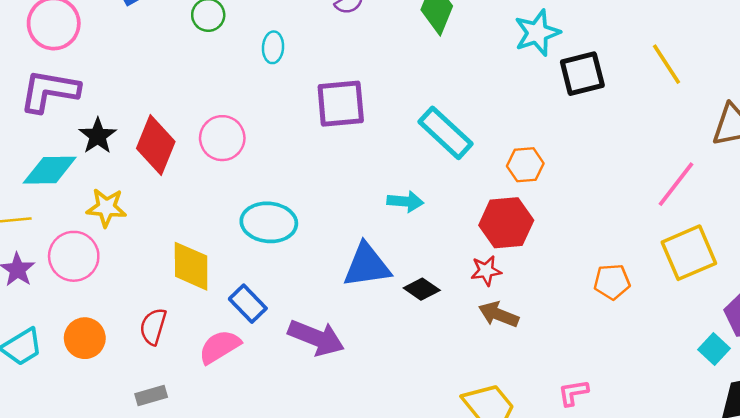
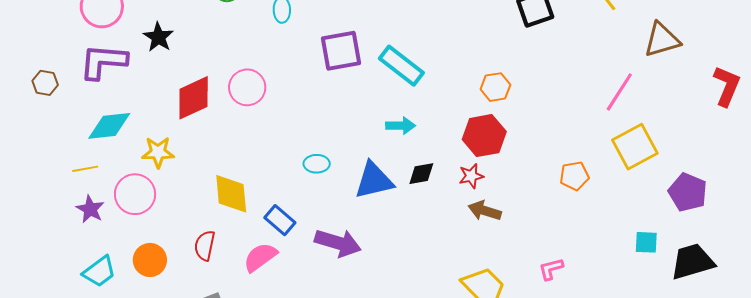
cyan rectangle: (446, 133) -> (401, 66), moved
black star: (98, 136) -> (158, 37), moved
red diamond: (156, 145) -> (194, 98), turned 48
cyan ellipse: (269, 222) -> (317, 164), moved, size x0.6
black diamond: (422, 289) -> (421, 174), moved, turned -40
cyan square: (714, 349) -> (646, 242), moved, turned -35

